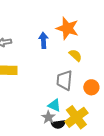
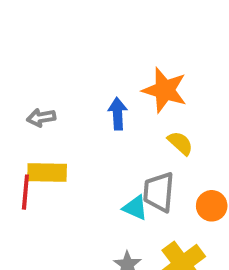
cyan triangle: (54, 105) -> (135, 208), moved

